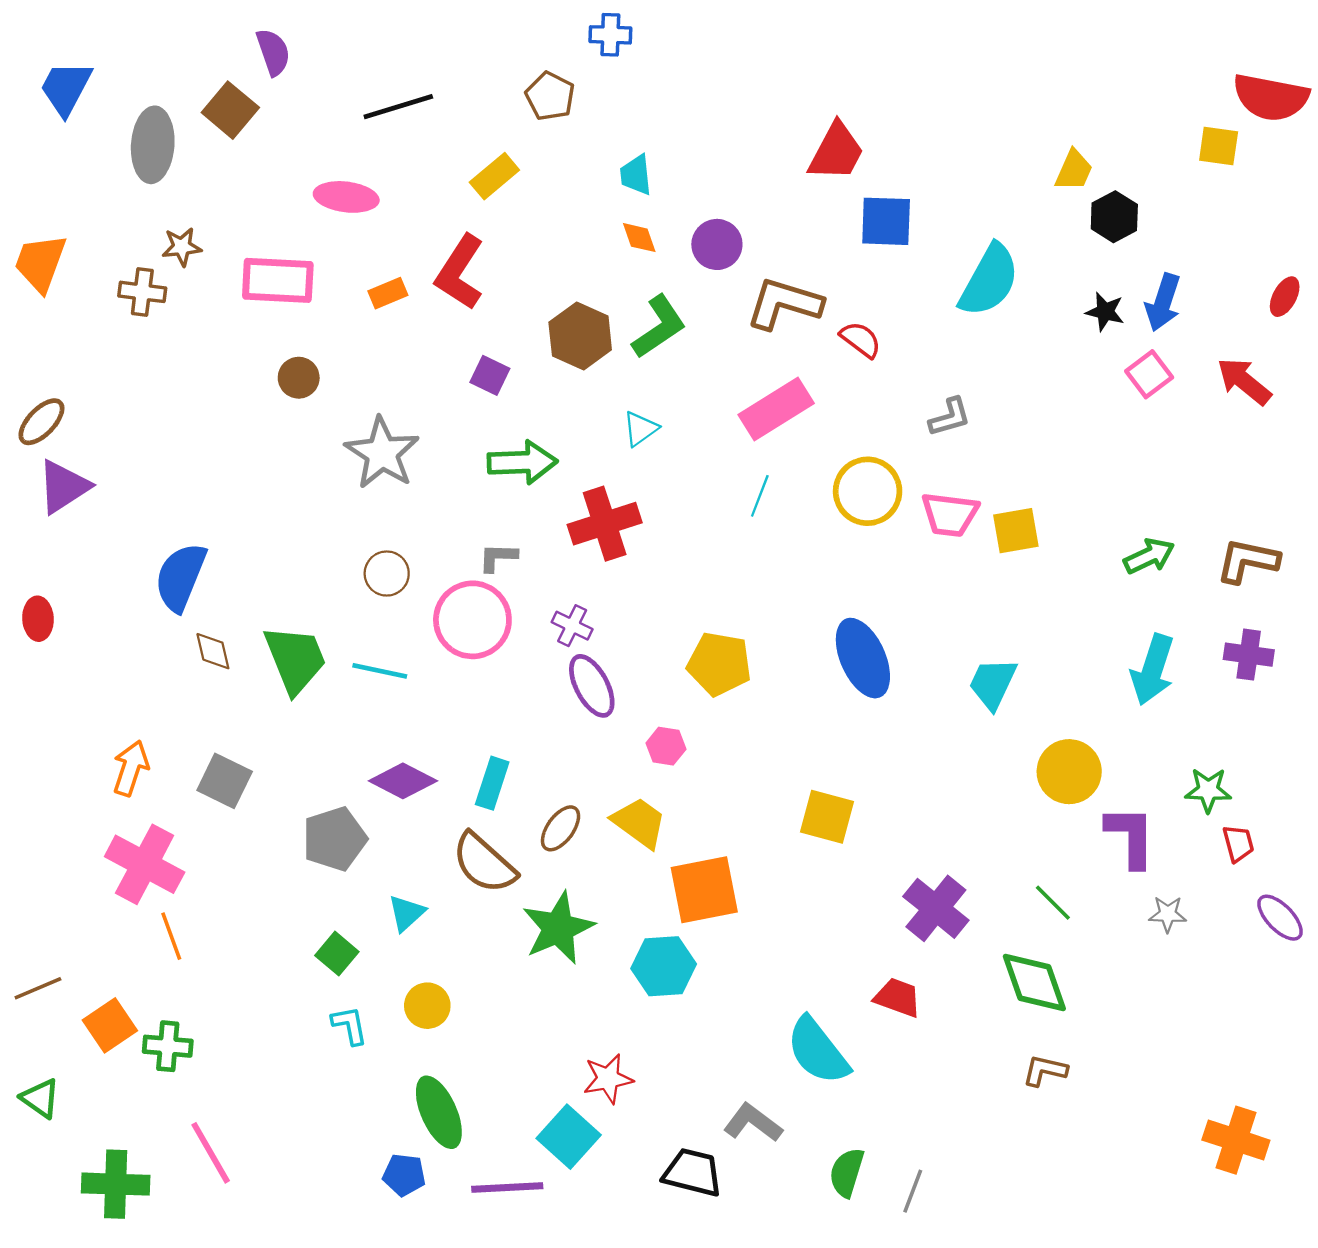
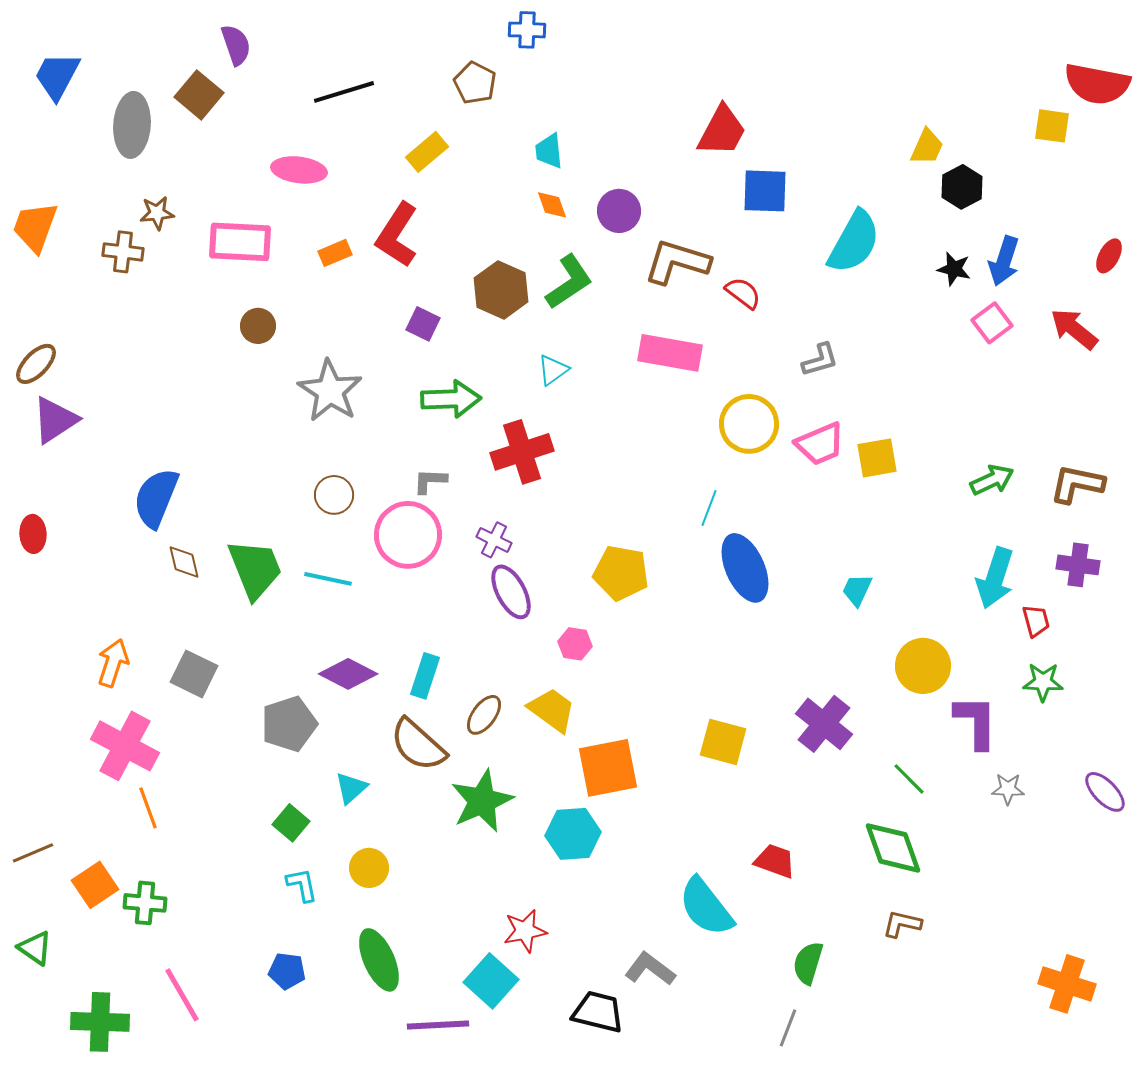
pink rectangle: (776, 409) -> (670, 353), turned 42
cyan line: (760, 496) -> (709, 508), moved
pink trapezoid: (950, 514) -> (820, 444), turned -30
cyan trapezoid: (993, 684) -> (857, 590), size x0.7
yellow square: (827, 817) -> (723, 742), moved
red trapezoid: (1238, 843) -> (1036, 621), moved
purple cross: (936, 908) -> (824, 724), moved
green semicircle: (847, 1173) -> (808, 963), moved
blue pentagon: (404, 1175) -> (287, 971), moved

